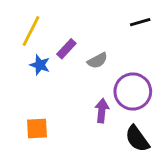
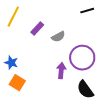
blue star: (40, 65) -> (11, 63), moved
orange square: (37, 128) -> (17, 83), turned 35

